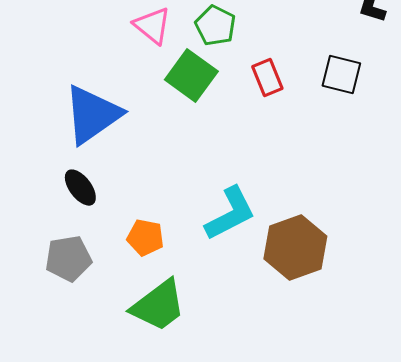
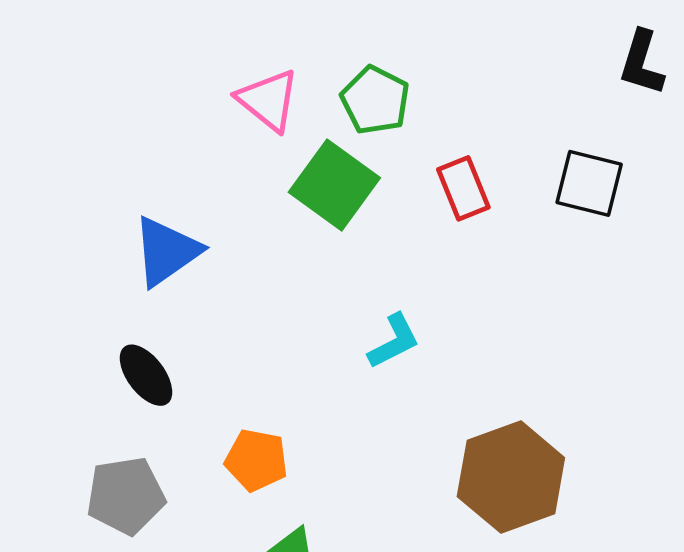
blue triangle: (92, 115) -> (166, 251), size x0.7
cyan L-shape: (230, 214) -> (394, 341), moved, size x0.6

